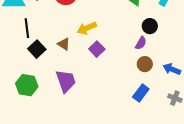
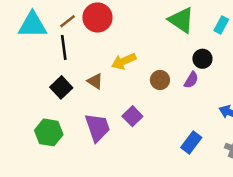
black line: (27, 28) -> (64, 47), moved
purple square: (97, 49) -> (132, 116), moved
brown circle: (145, 64) -> (160, 80), moved

